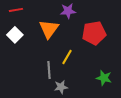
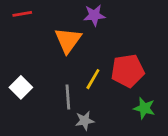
red pentagon: (94, 33) -> (128, 71), moved
white square: (15, 35) -> (21, 87), moved

